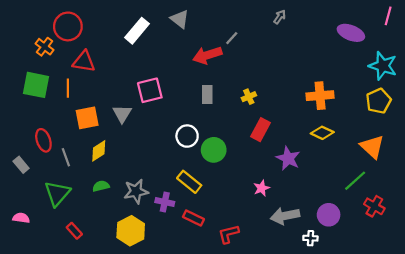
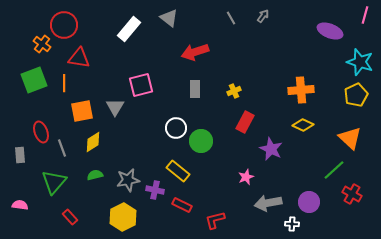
gray line: (232, 38) -> (231, 18), moved, turned -72
green square: (36, 85) -> (34, 80), turned -32
gray rectangle: (21, 165) -> (20, 155), turned 35

